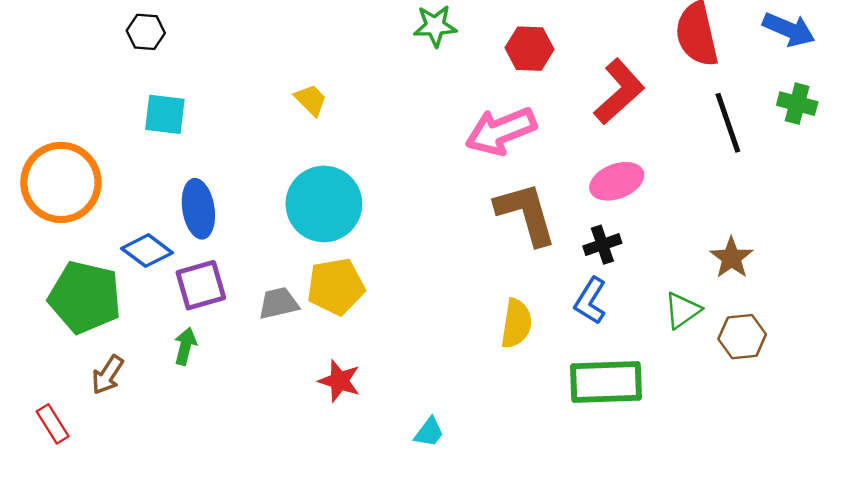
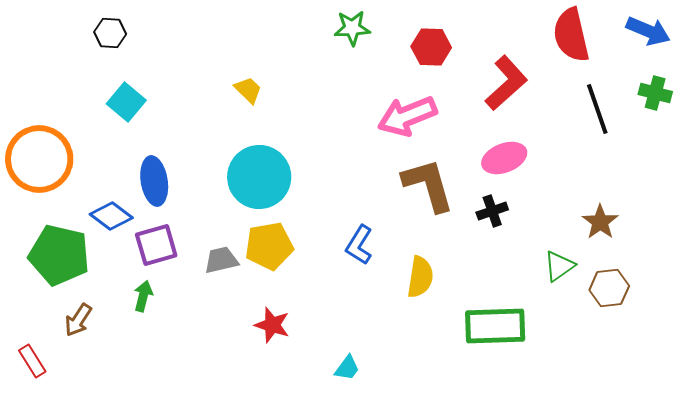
cyan square: (165, 114) -> (126, 102), turned 33
blue L-shape: (590, 301) -> (359, 245), moved

